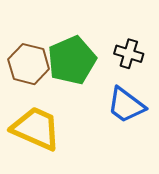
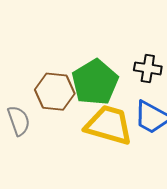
yellow trapezoid: (36, 128) -> (109, 125), moved

